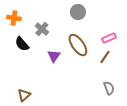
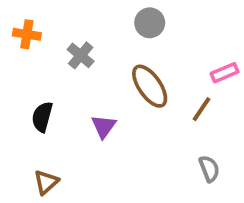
pink rectangle: (109, 38) -> (225, 73), moved
black semicircle: (22, 44) -> (42, 117), moved, turned 56
purple triangle: (54, 56) -> (104, 126), moved

